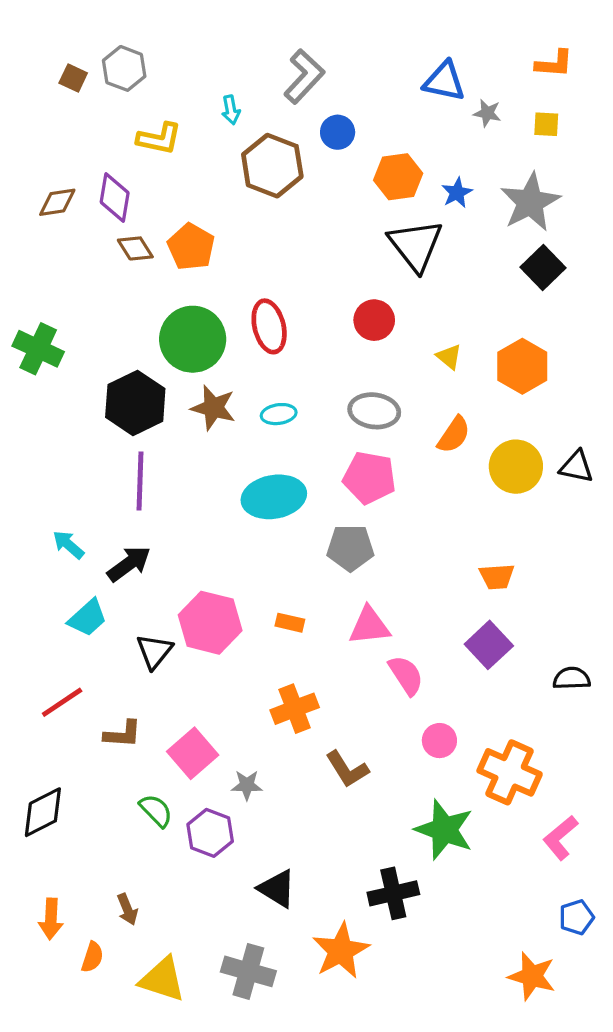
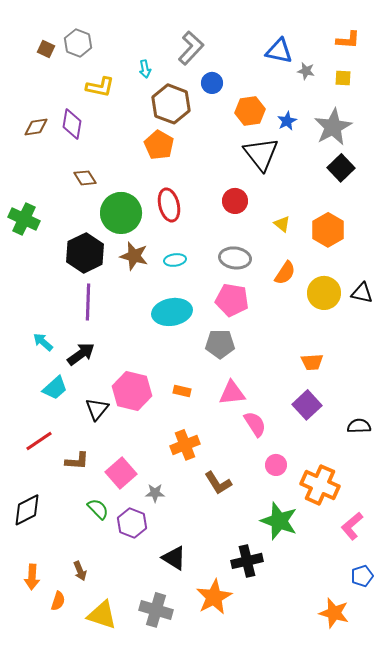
orange pentagon: (191, 247) -> (159, 145), moved
brown diamond: (135, 248) -> (85, 178), moved

